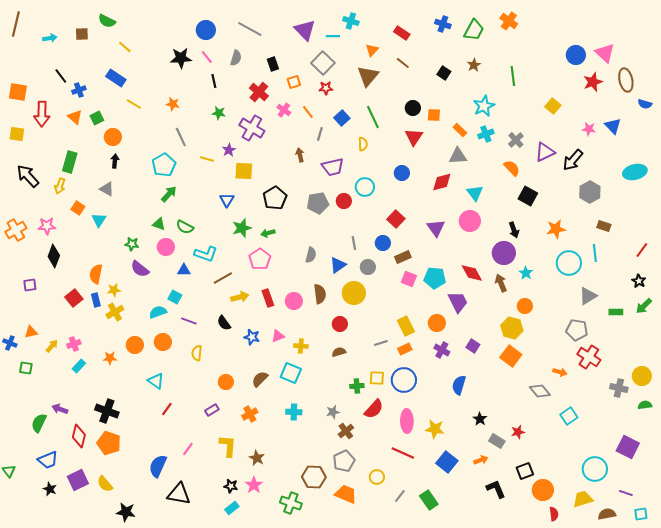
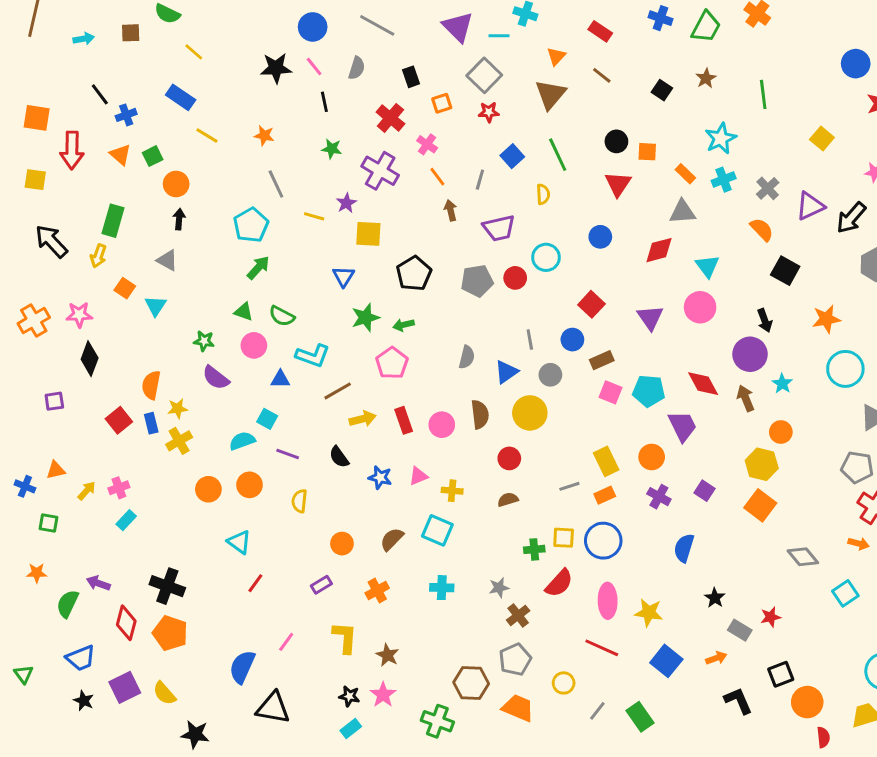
orange line: (308, 112) -> (437, 177), moved
orange star: (110, 358) -> (37, 573), moved
orange arrow: (560, 372) -> (859, 544), moved

